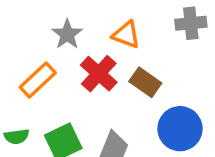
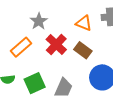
orange triangle: (126, 35) -> (84, 23), moved

